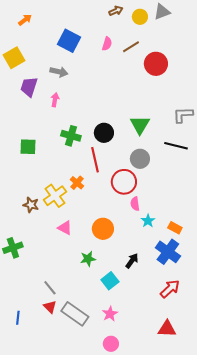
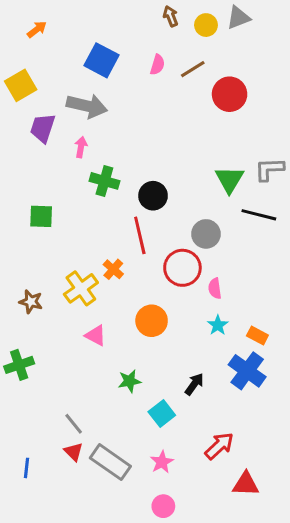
brown arrow: (116, 11) -> (171, 16), turned -88
gray arrow: (59, 72) -> (87, 106), size x1.5
green triangle: (140, 125) -> (230, 180), moved
green cross: (71, 136) -> (104, 181), moved
pink semicircle: (135, 204) -> (215, 288), moved
brown star: (31, 205) -> (31, 302), moved
orange circle: (103, 229) -> (152, 321), moved
red arrow: (170, 289) -> (219, 446), moved

